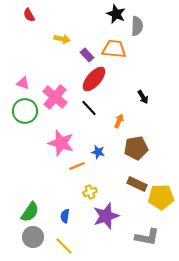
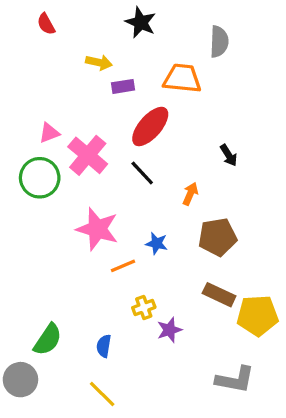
black star: (116, 14) -> (141, 22), moved
purple rectangle: (87, 55) -> (123, 86), moved, turned -56
pink triangle: (23, 83) -> (49, 133), moved, turned -40
purple star: (106, 216) -> (169, 330), moved, size x0.6
gray circle: (33, 237) -> (20, 380), moved

